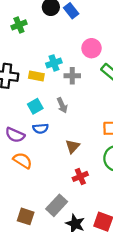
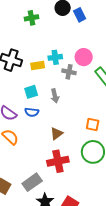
pink circle: (92, 48) -> (84, 57), moved
yellow rectangle: (36, 76) -> (38, 66), turned -32
red cross: (80, 176) -> (58, 161), size x1.5

